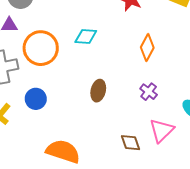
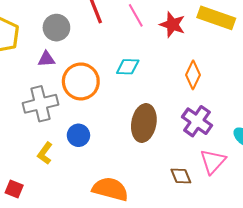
brown ellipse: (98, 91) -> (144, 123), size x1.6
purple cross: (149, 92) -> (197, 121), size x1.6

